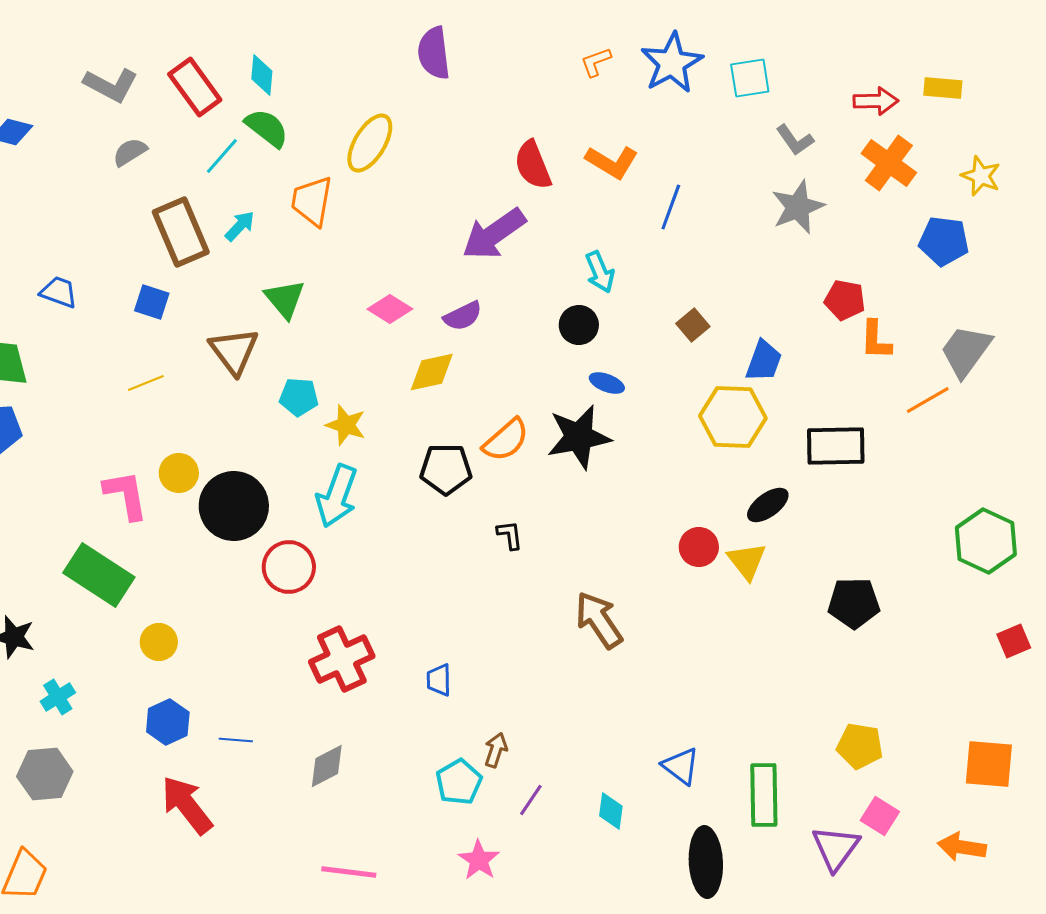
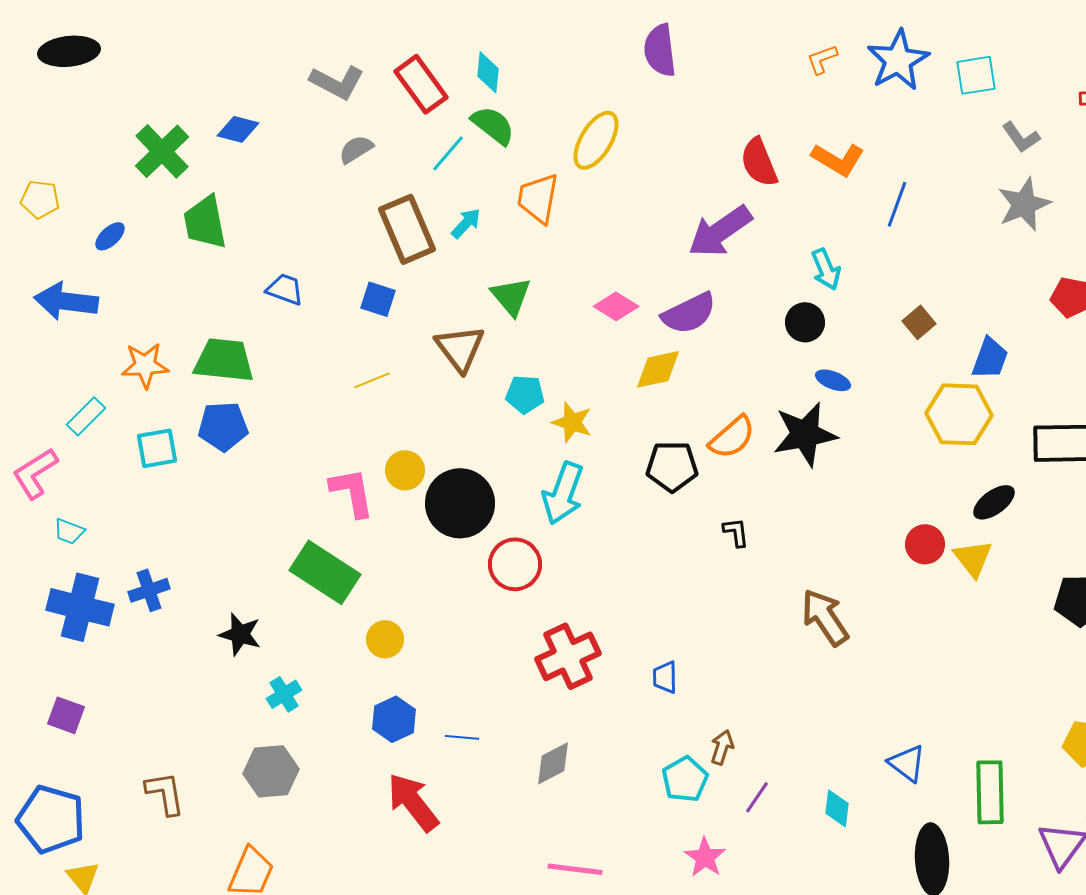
purple semicircle: (463, 316) -> (689, 313), size x1.4

